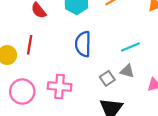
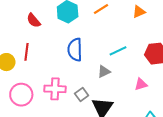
gray triangle: (127, 71) -> (104, 72), moved, turned -40
gray square: (107, 78) -> (82, 95), moved

